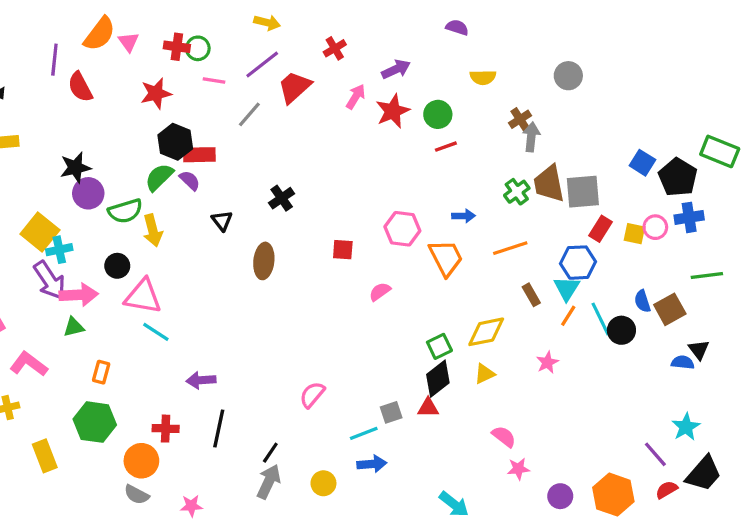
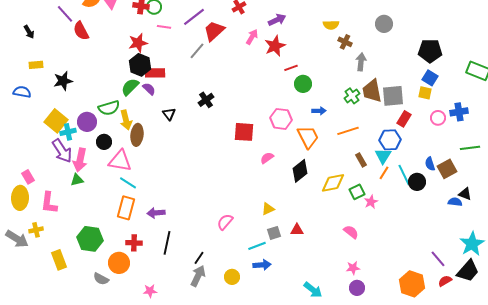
purple line: (54, 60) -> (65, 14), turned -48
red star: (156, 93) -> (138, 43), moved
gray line: (249, 114) -> (197, 51), moved
green circle: (438, 114) -> (303, 84), moved
brown cross: (520, 119) -> (345, 42), moved, turned -32
red line: (446, 147) -> (291, 68), moved
black star: (75, 168) -> (63, 81), moved
black pentagon: (678, 177) -> (430, 51), moved, turned -30
purple circle: (88, 193) -> (87, 122), moved
yellow square: (634, 234) -> (425, 93), moved
red square: (343, 250) -> (244, 132), size x1.5
brown ellipse: (264, 261) -> (137, 135), moved
pink arrow: (79, 295) -> (80, 160), turned 105
green square: (439, 346) -> (357, 192), moved
black triangle: (699, 350) -> (465, 194), turned -32
pink L-shape: (29, 364) -> (49, 203), turned -120
orange rectangle: (101, 372) -> (126, 208), moved, size x1.6
yellow triangle: (485, 374) -> (268, 209), moved
black diamond: (438, 379) -> (300, 171), moved
cyan star: (686, 427) -> (472, 244), moved, size x1.4
pink semicircle: (504, 437) -> (351, 232), moved
gray semicircle: (137, 495) -> (101, 279), moved
purple circle: (560, 496) -> (357, 288), moved

